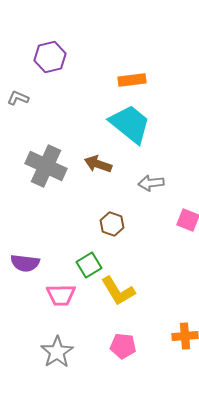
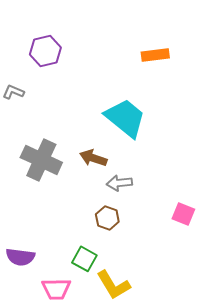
orange rectangle: (132, 80) -> (155, 55), moved
gray arrow: (151, 183) -> (119, 183), moved
green square: (89, 265) -> (84, 259), turned -30

